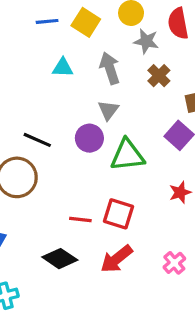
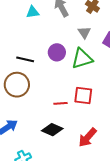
gray triangle: (108, 110) -> (84, 33), moved
red arrow: (117, 259) -> (88, 137), moved

